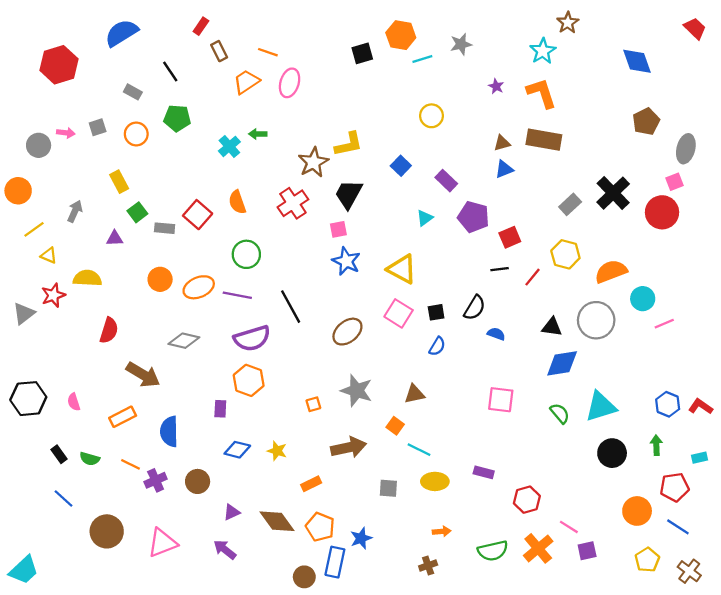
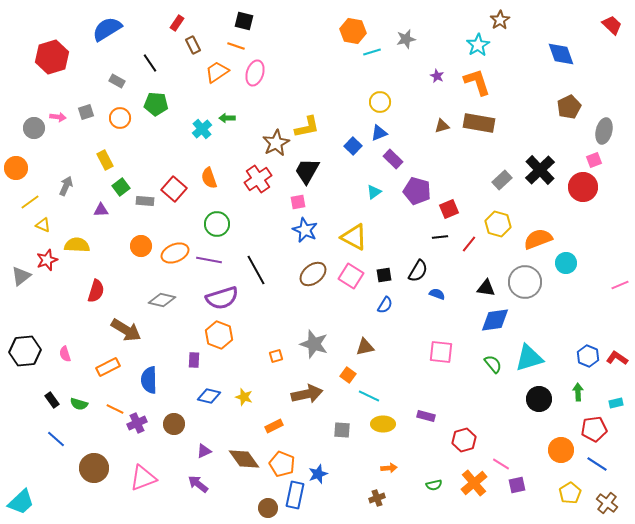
black square: (362, 53) -> (244, 21), moved, turned 30
blue triangle: (504, 169) -> (379, 133), moved
pink line: (664, 324) -> (620, 285), moved
brown ellipse: (347, 332) -> (313, 274), moved
green semicircle: (493, 551) -> (434, 485), size x0.6

